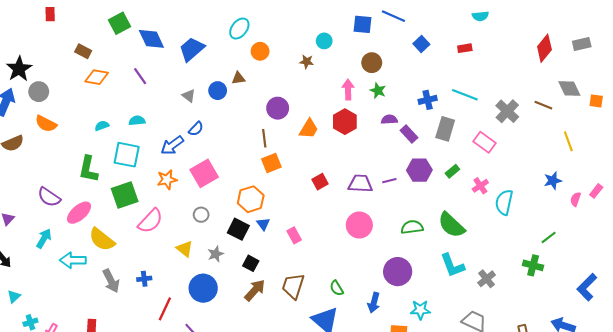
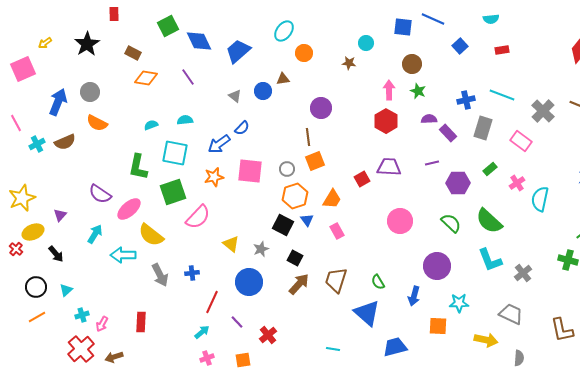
red rectangle: (50, 14) -> (114, 14), moved
cyan semicircle: (480, 16) -> (491, 19), moved
black star: (19, 69) -> (87, 44), moved
orange trapezoid: (309, 129) -> (332, 199), moved
purple hexagon: (419, 170) -> (458, 183), moved
pink square: (204, 173) -> (250, 171), turned 36
purple line: (389, 181) -> (432, 163), moved
purple trapezoid: (360, 184) -> (389, 167), moved
gray circle: (201, 215) -> (287, 169), moved
green semicircle: (412, 227) -> (451, 223), turned 50

